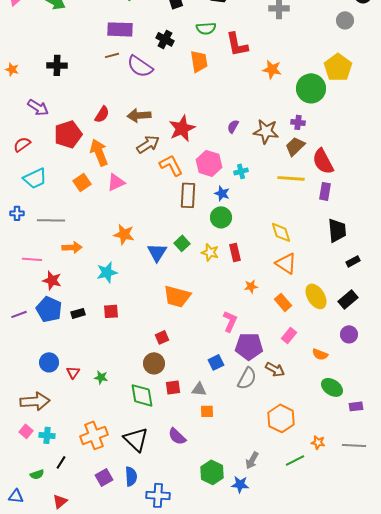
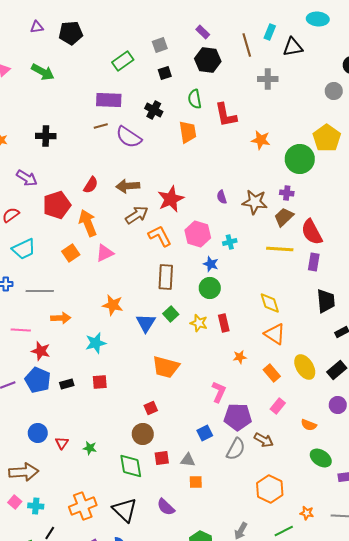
green semicircle: (206, 28) -> (195, 99), turned 84
purple semicircle: (233, 126) -> (222, 197), turned -48
brown rectangle: (188, 195) -> (166, 277), moved

